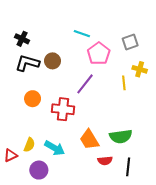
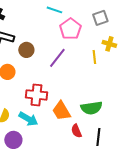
brown circle: (52, 61) -> (26, 50), moved
red cross: (63, 109) -> (36, 95), moved
red semicircle: (105, 161) -> (76, 131), turned 72

